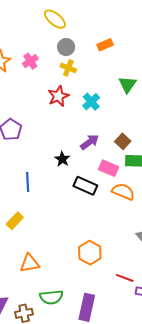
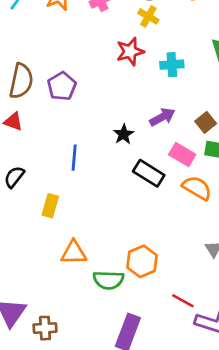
cyan cross: (91, 102) -> (172, 65), turned 30
yellow rectangle: (15, 221) -> (50, 206), turned -36
orange triangle: (30, 263) -> (74, 253), moved
green semicircle: (51, 297) -> (108, 280), moved

